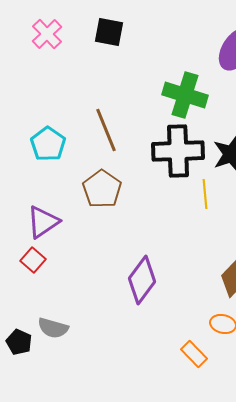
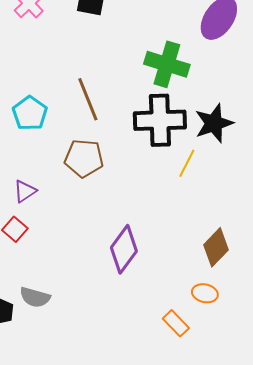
brown pentagon: (102, 189) -> (84, 158), turned -30
yellow line: (205, 194) -> (187, 163), turned 32
purple triangle: (43, 222) -> (25, 191), size x0.7

